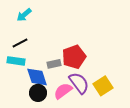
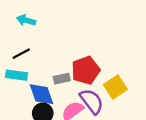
cyan arrow: (24, 15) -> (26, 20), turned 56
yellow square: (103, 86) -> (115, 87), moved

